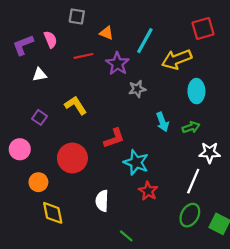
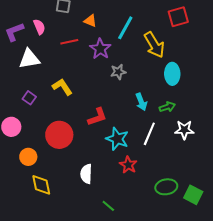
yellow arrow: (177, 59) -> (154, 45), turned -100
white triangle: (40, 75) -> (29, 59), size x1.6
white line: (193, 181) -> (149, 134), moved
green ellipse: (190, 215) -> (166, 187), turned 50

